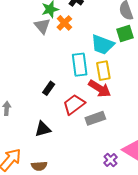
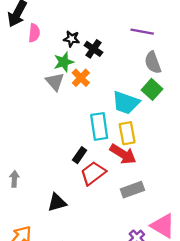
green square: (125, 34) -> (152, 89), turned -30
black rectangle: (49, 88) -> (80, 155), moved
gray rectangle: (95, 118) -> (132, 190), moved

